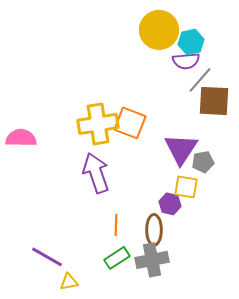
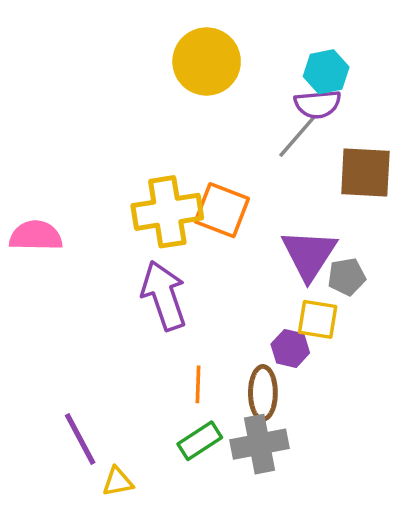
yellow circle: (159, 30) -> (207, 61), moved
gray line: (200, 80) -> (297, 137), moved
purple line: (47, 257) -> (80, 439), turned 32

